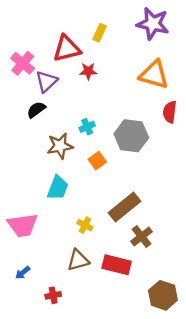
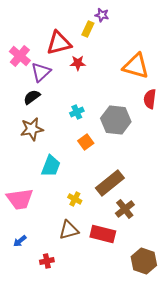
purple star: (153, 24) -> (102, 15), moved, size x0.5
brown star: (60, 146) -> (32, 129), moved

